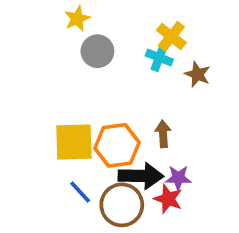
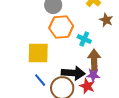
cyan cross: (159, 58) -> (84, 39), moved
brown arrow: (163, 134) -> (94, 60), moved, size x1.5
orange hexagon: (117, 145) -> (61, 27), moved

